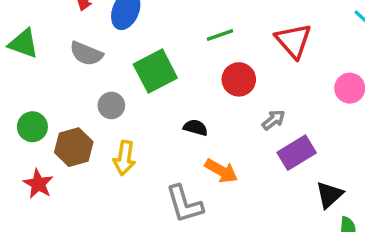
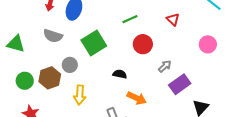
red triangle: (293, 41) -> (173, 19), size x0.6
green triangle: (23, 44) -> (16, 44), moved
brown hexagon: (74, 147) -> (50, 78), moved

